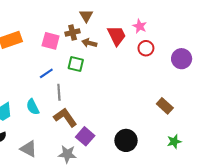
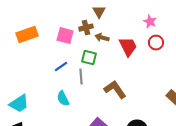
red trapezoid: (117, 36) -> (128, 47), moved
gray line: (59, 92) -> (81, 77), moved
cyan semicircle: (33, 107) -> (63, 99), moved
brown L-shape: (65, 117) -> (115, 90), moved

